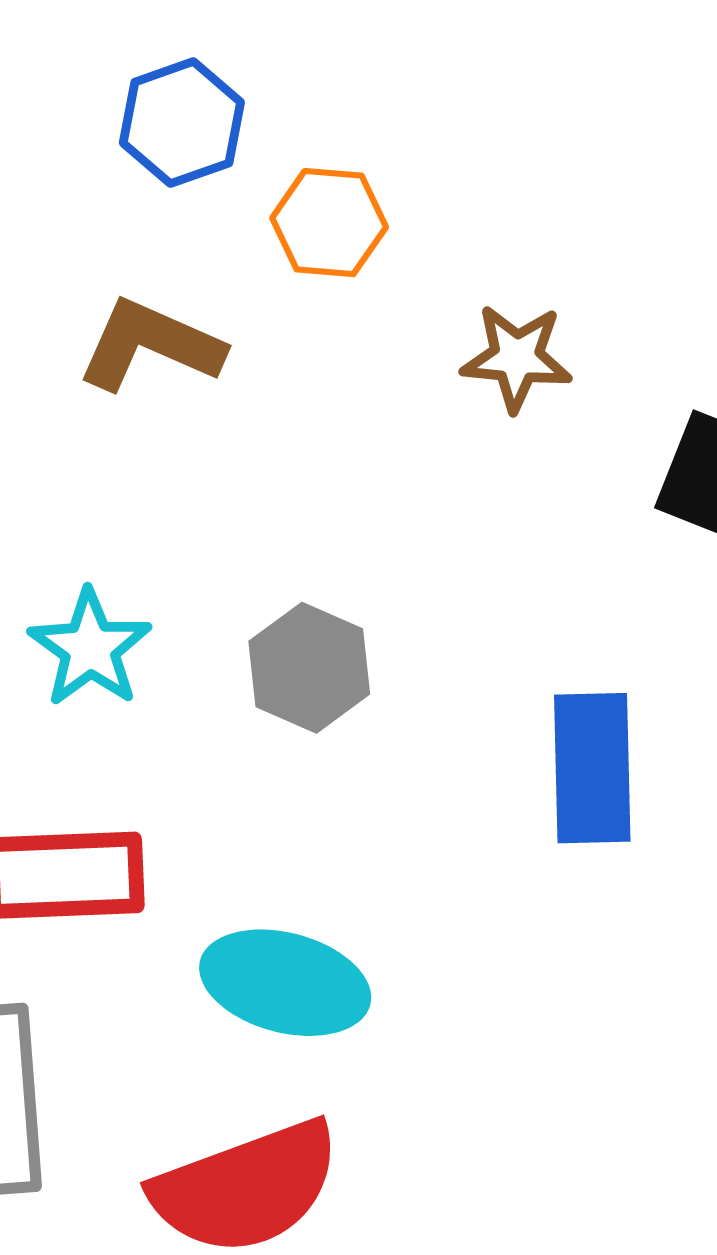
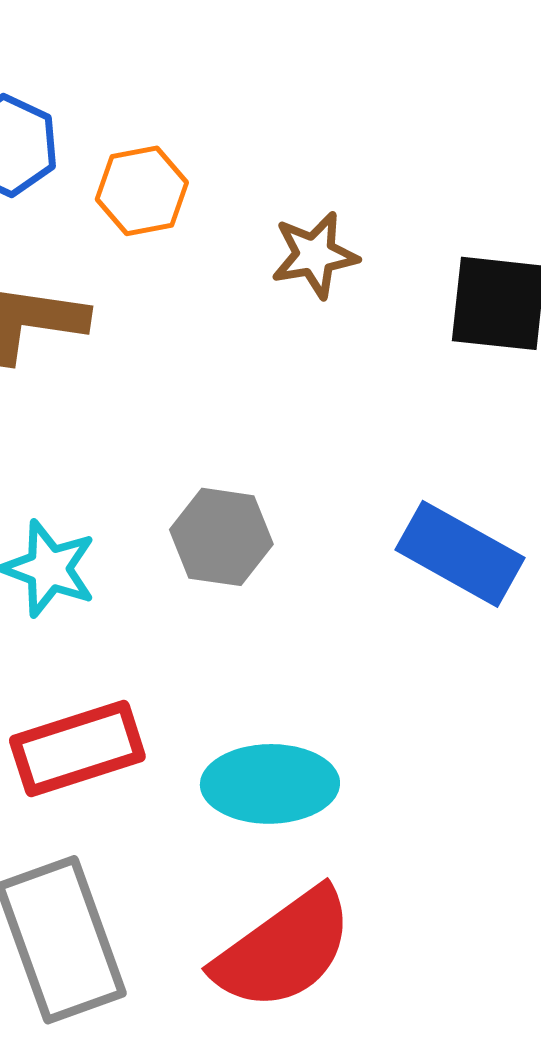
blue rectangle: (592, 768) -> (460, 554), turned -44

